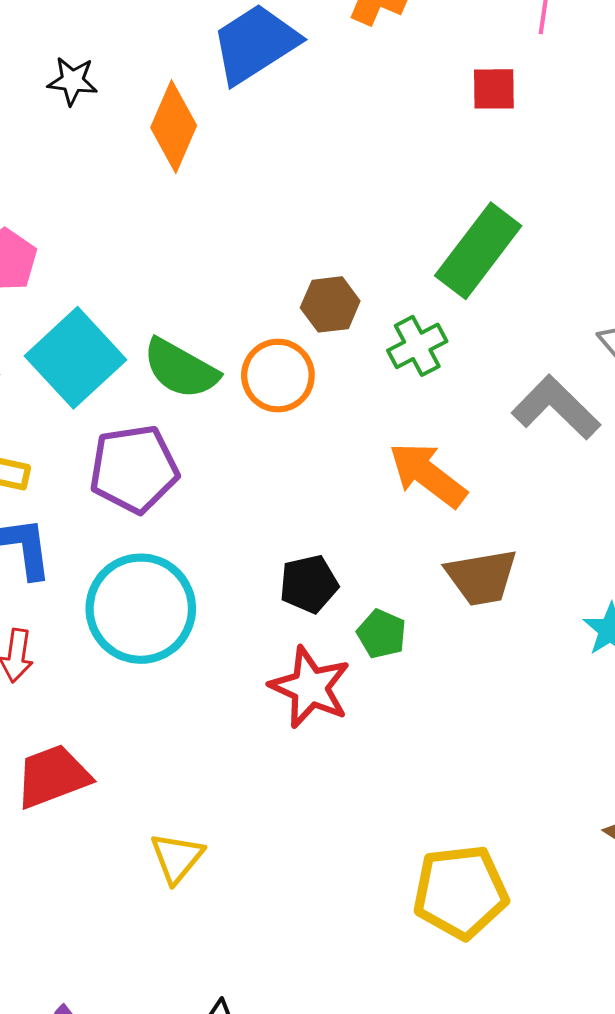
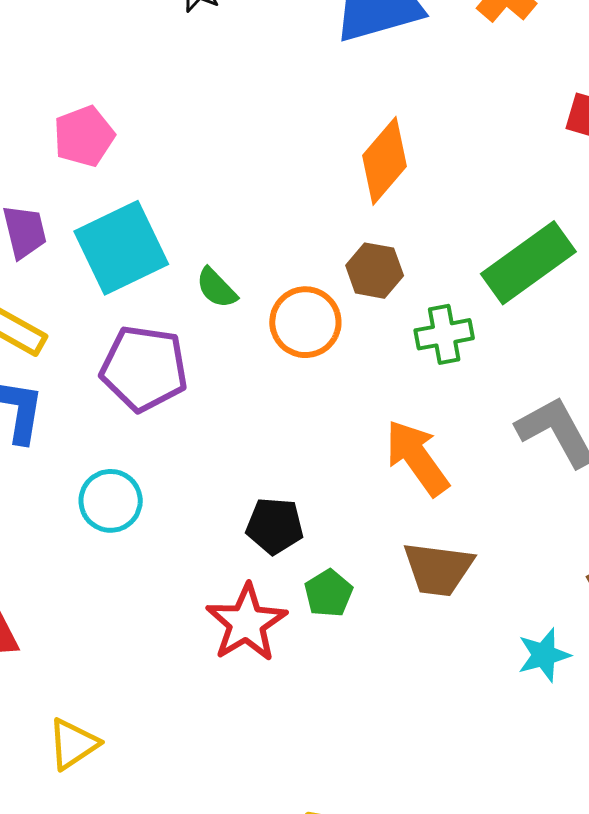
orange diamond: (174, 127) -> (385, 161), moved
green semicircle: (181, 369) -> (216, 288), size x0.6
cyan circle: (141, 609) -> (111, 501), size x0.6

